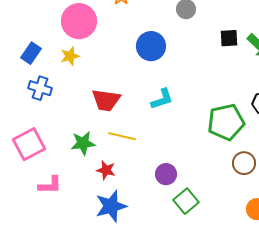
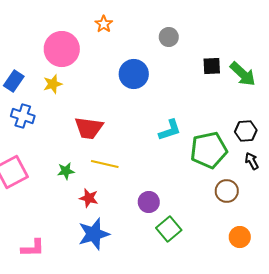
cyan L-shape: (162, 99) -> (170, 130), moved
green star: (83, 143) -> (66, 171), size x0.7
pink L-shape: (50, 185) -> (33, 248), moved

